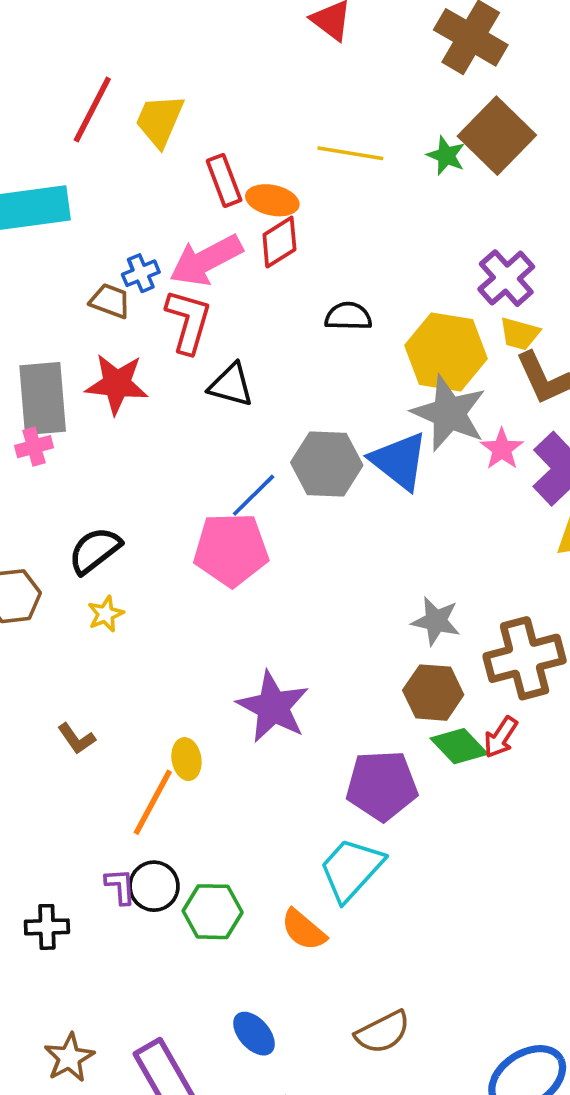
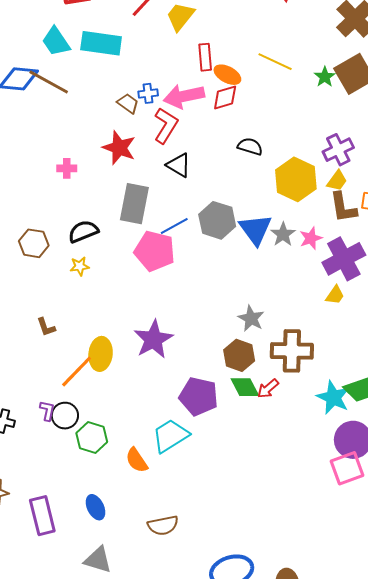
yellow trapezoid: (520, 334) -> (337, 181), turned -85
gray rectangle: (43, 398) -> (134, 204), moved
gray star: (449, 413) -> (283, 234), moved, size x0.6
yellow ellipse: (186, 759) -> (101, 354), size x1.5

